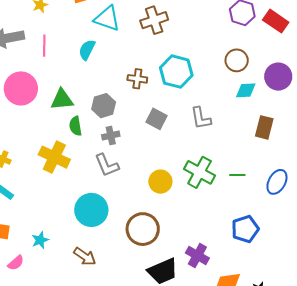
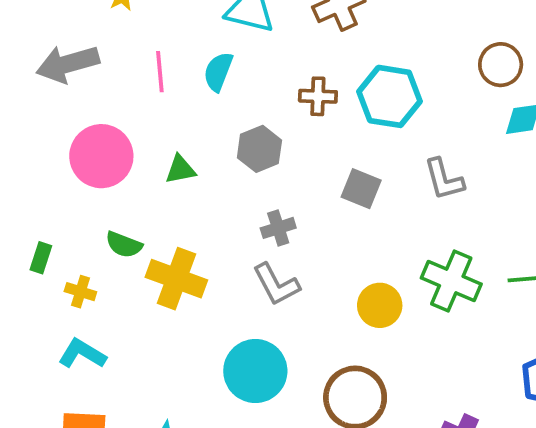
pink line: (44, 46) -> (160, 72), moved
brown cross: (137, 79) -> (318, 96), moved
green triangle: (62, 100) -> (180, 169), size x0.7
gray hexagon: (104, 106) -> (259, 149), moved
green semicircle: (75, 126) -> (124, 245), moved, turned -54

